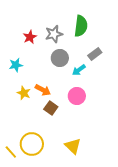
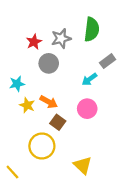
gray circle: (60, 58) -> (49, 63), moved
cyan star: (16, 65) -> (17, 84), moved
yellow circle: (32, 144) -> (42, 146), moved

